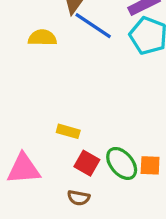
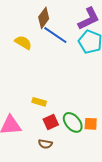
yellow semicircle: (42, 38) -> (23, 42), turned 30
red square: (87, 163) -> (51, 122), turned 35

